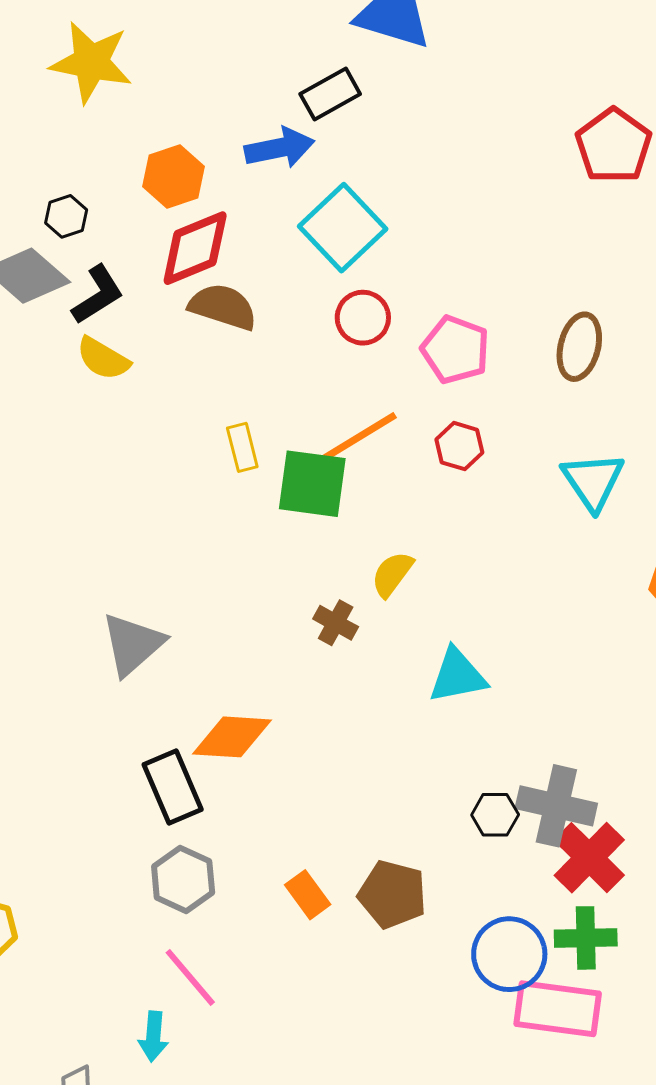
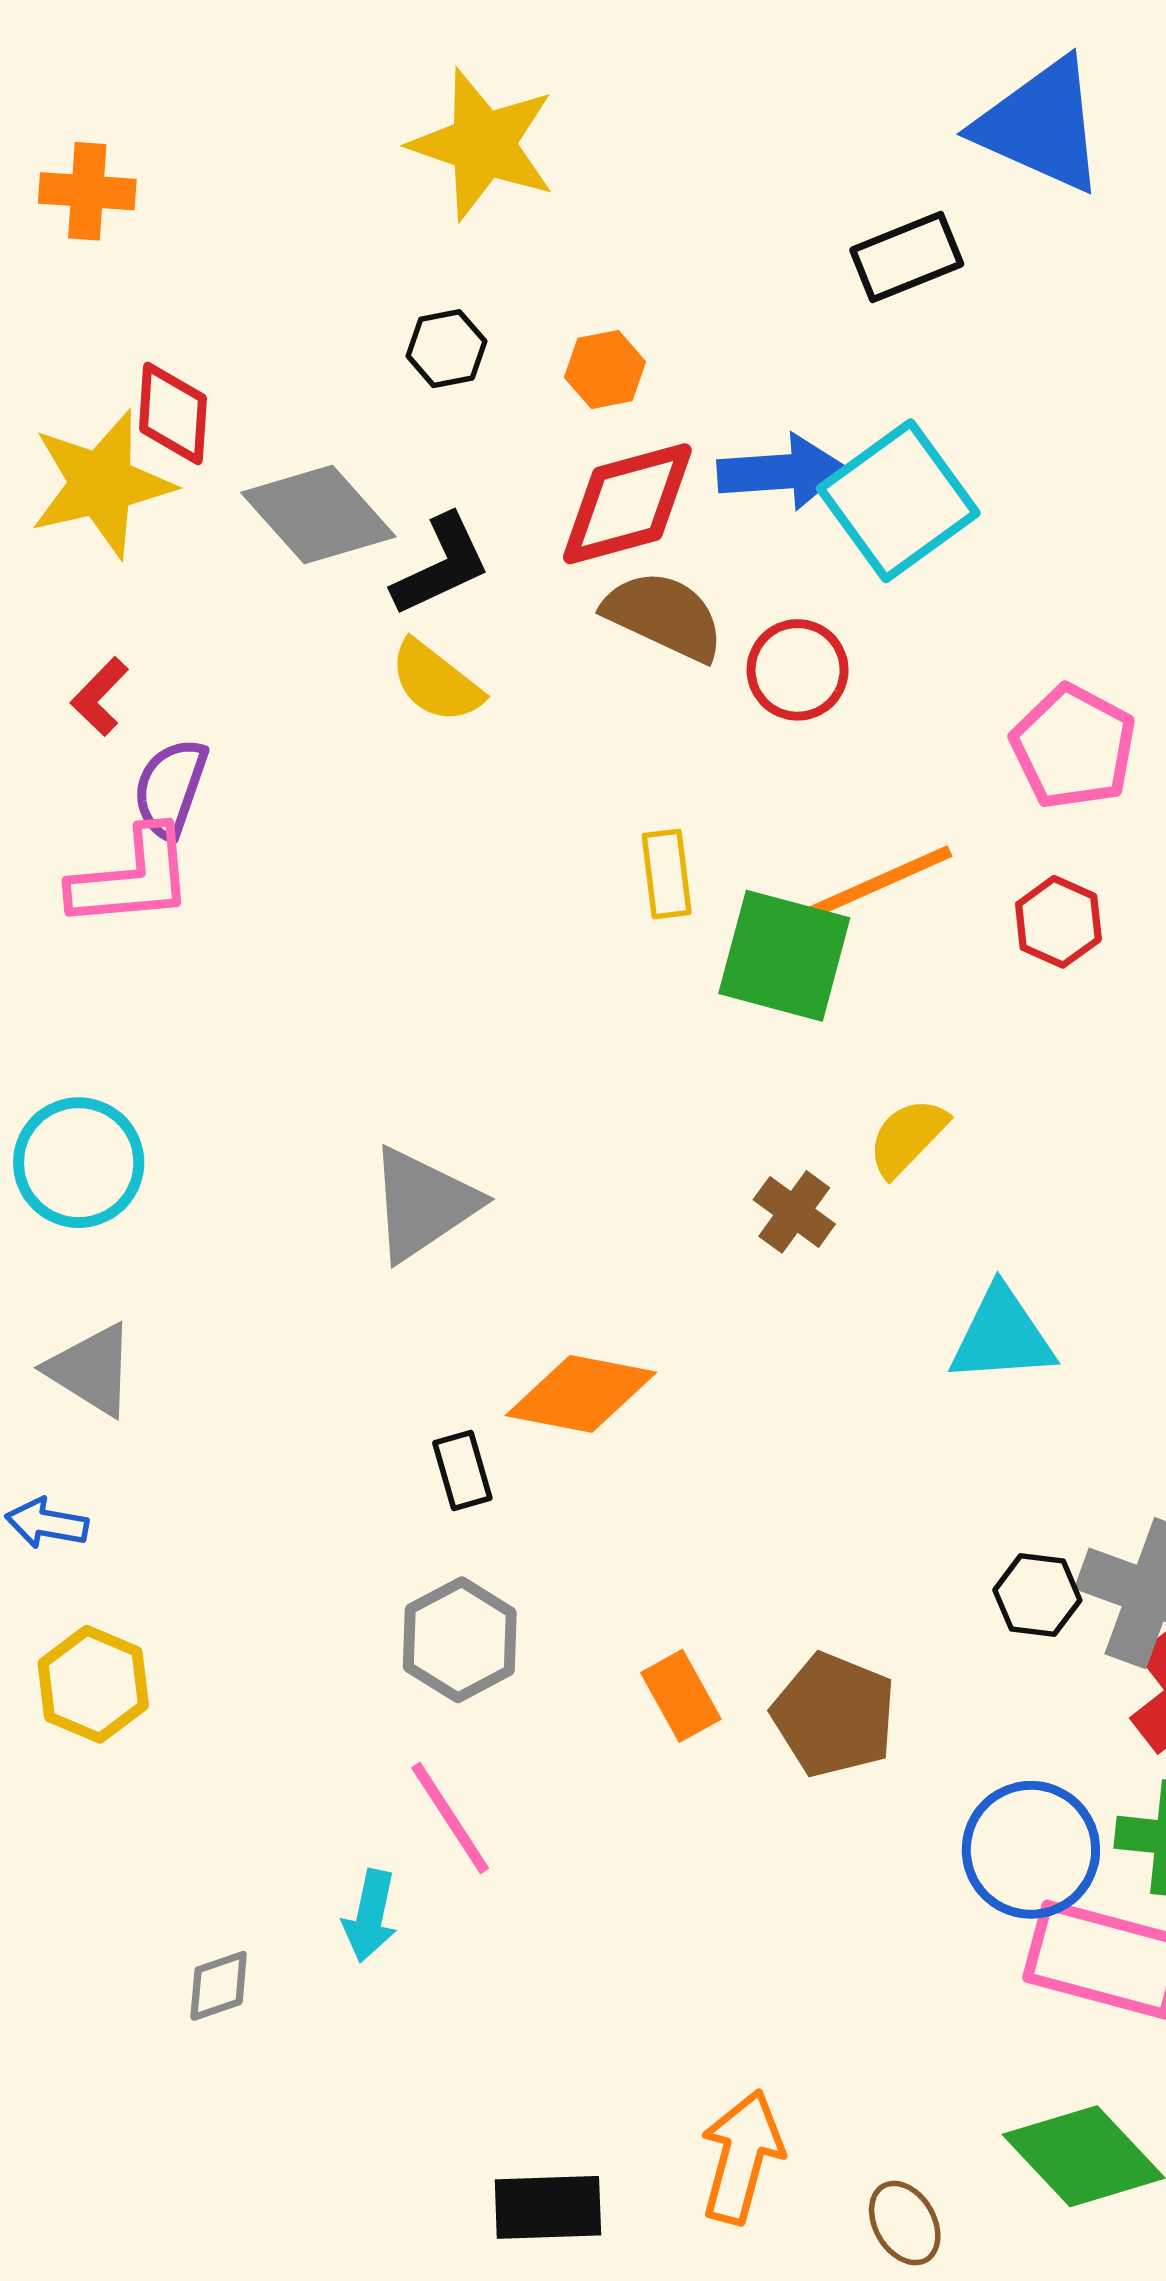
blue arrow: (279, 148) -> (781, 472), moved
orange hexagon: (173, 176) -> (605, 370), size x0.7
black hexagon: (66, 216) -> (446, 349), moved
red circle: (363, 318) -> (798, 670), moved
black rectangle: (173, 787) -> (462, 1471), size x0.6

